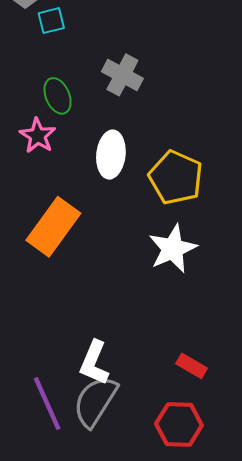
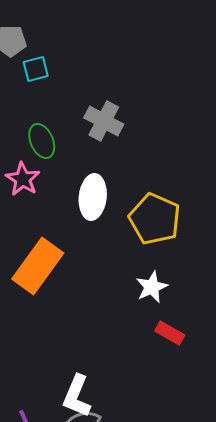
white star: (173, 249) -> (152, 287), size x0.7
red rectangle: (192, 366) -> (170, 333), moved

